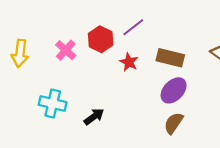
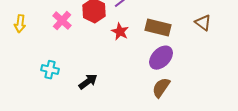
yellow arrow: (20, 53) -> (20, 24), size x0.7
cyan cross: (53, 103) -> (50, 70), size x0.7

